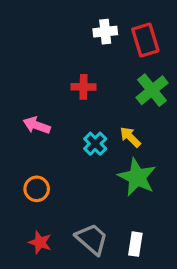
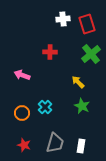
cyan cross: (95, 144) -> (45, 107), moved
green star: (137, 177) -> (82, 106), size x0.7
gray trapezoid: (92, 239) -> (55, 143), turned 65

